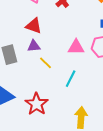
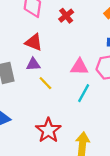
cyan line: (71, 79) -> (84, 93), moved
red star: (37, 104) -> (48, 130), moved

